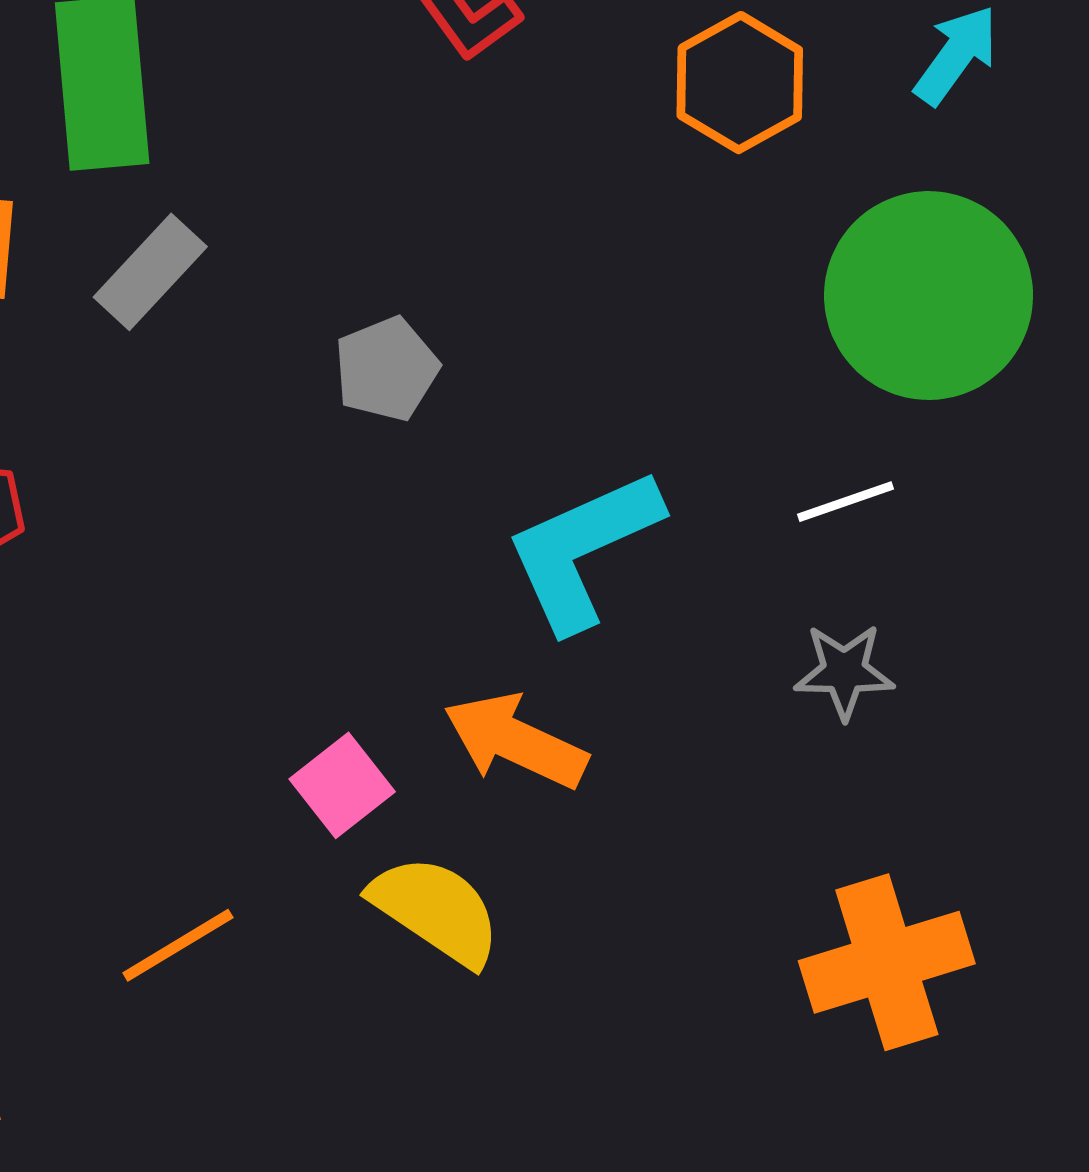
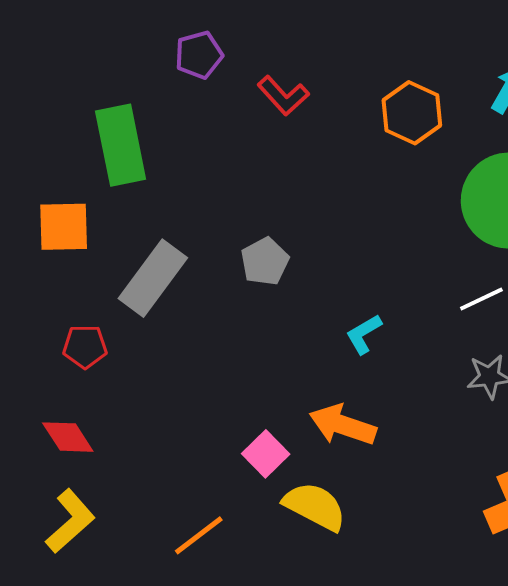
gray rectangle: (150, 272) -> (153, 278), moved, size x1.4
cyan L-shape: (583, 550) -> (364, 334), size x0.5

